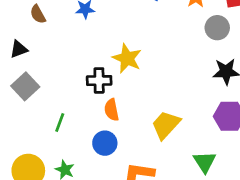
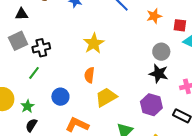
gray circle: (217, 28) -> (161, 52), moved
black cross: (99, 81) -> (41, 48), moved, turned -30
orange semicircle: (112, 110) -> (89, 75), moved

